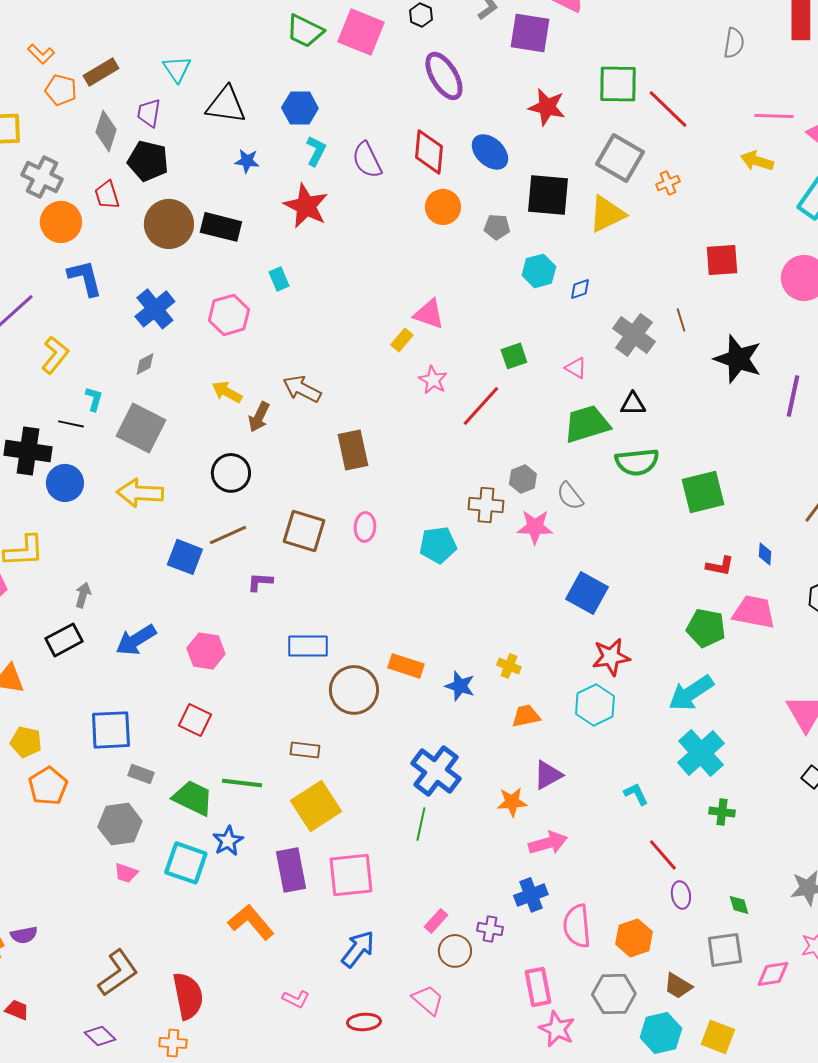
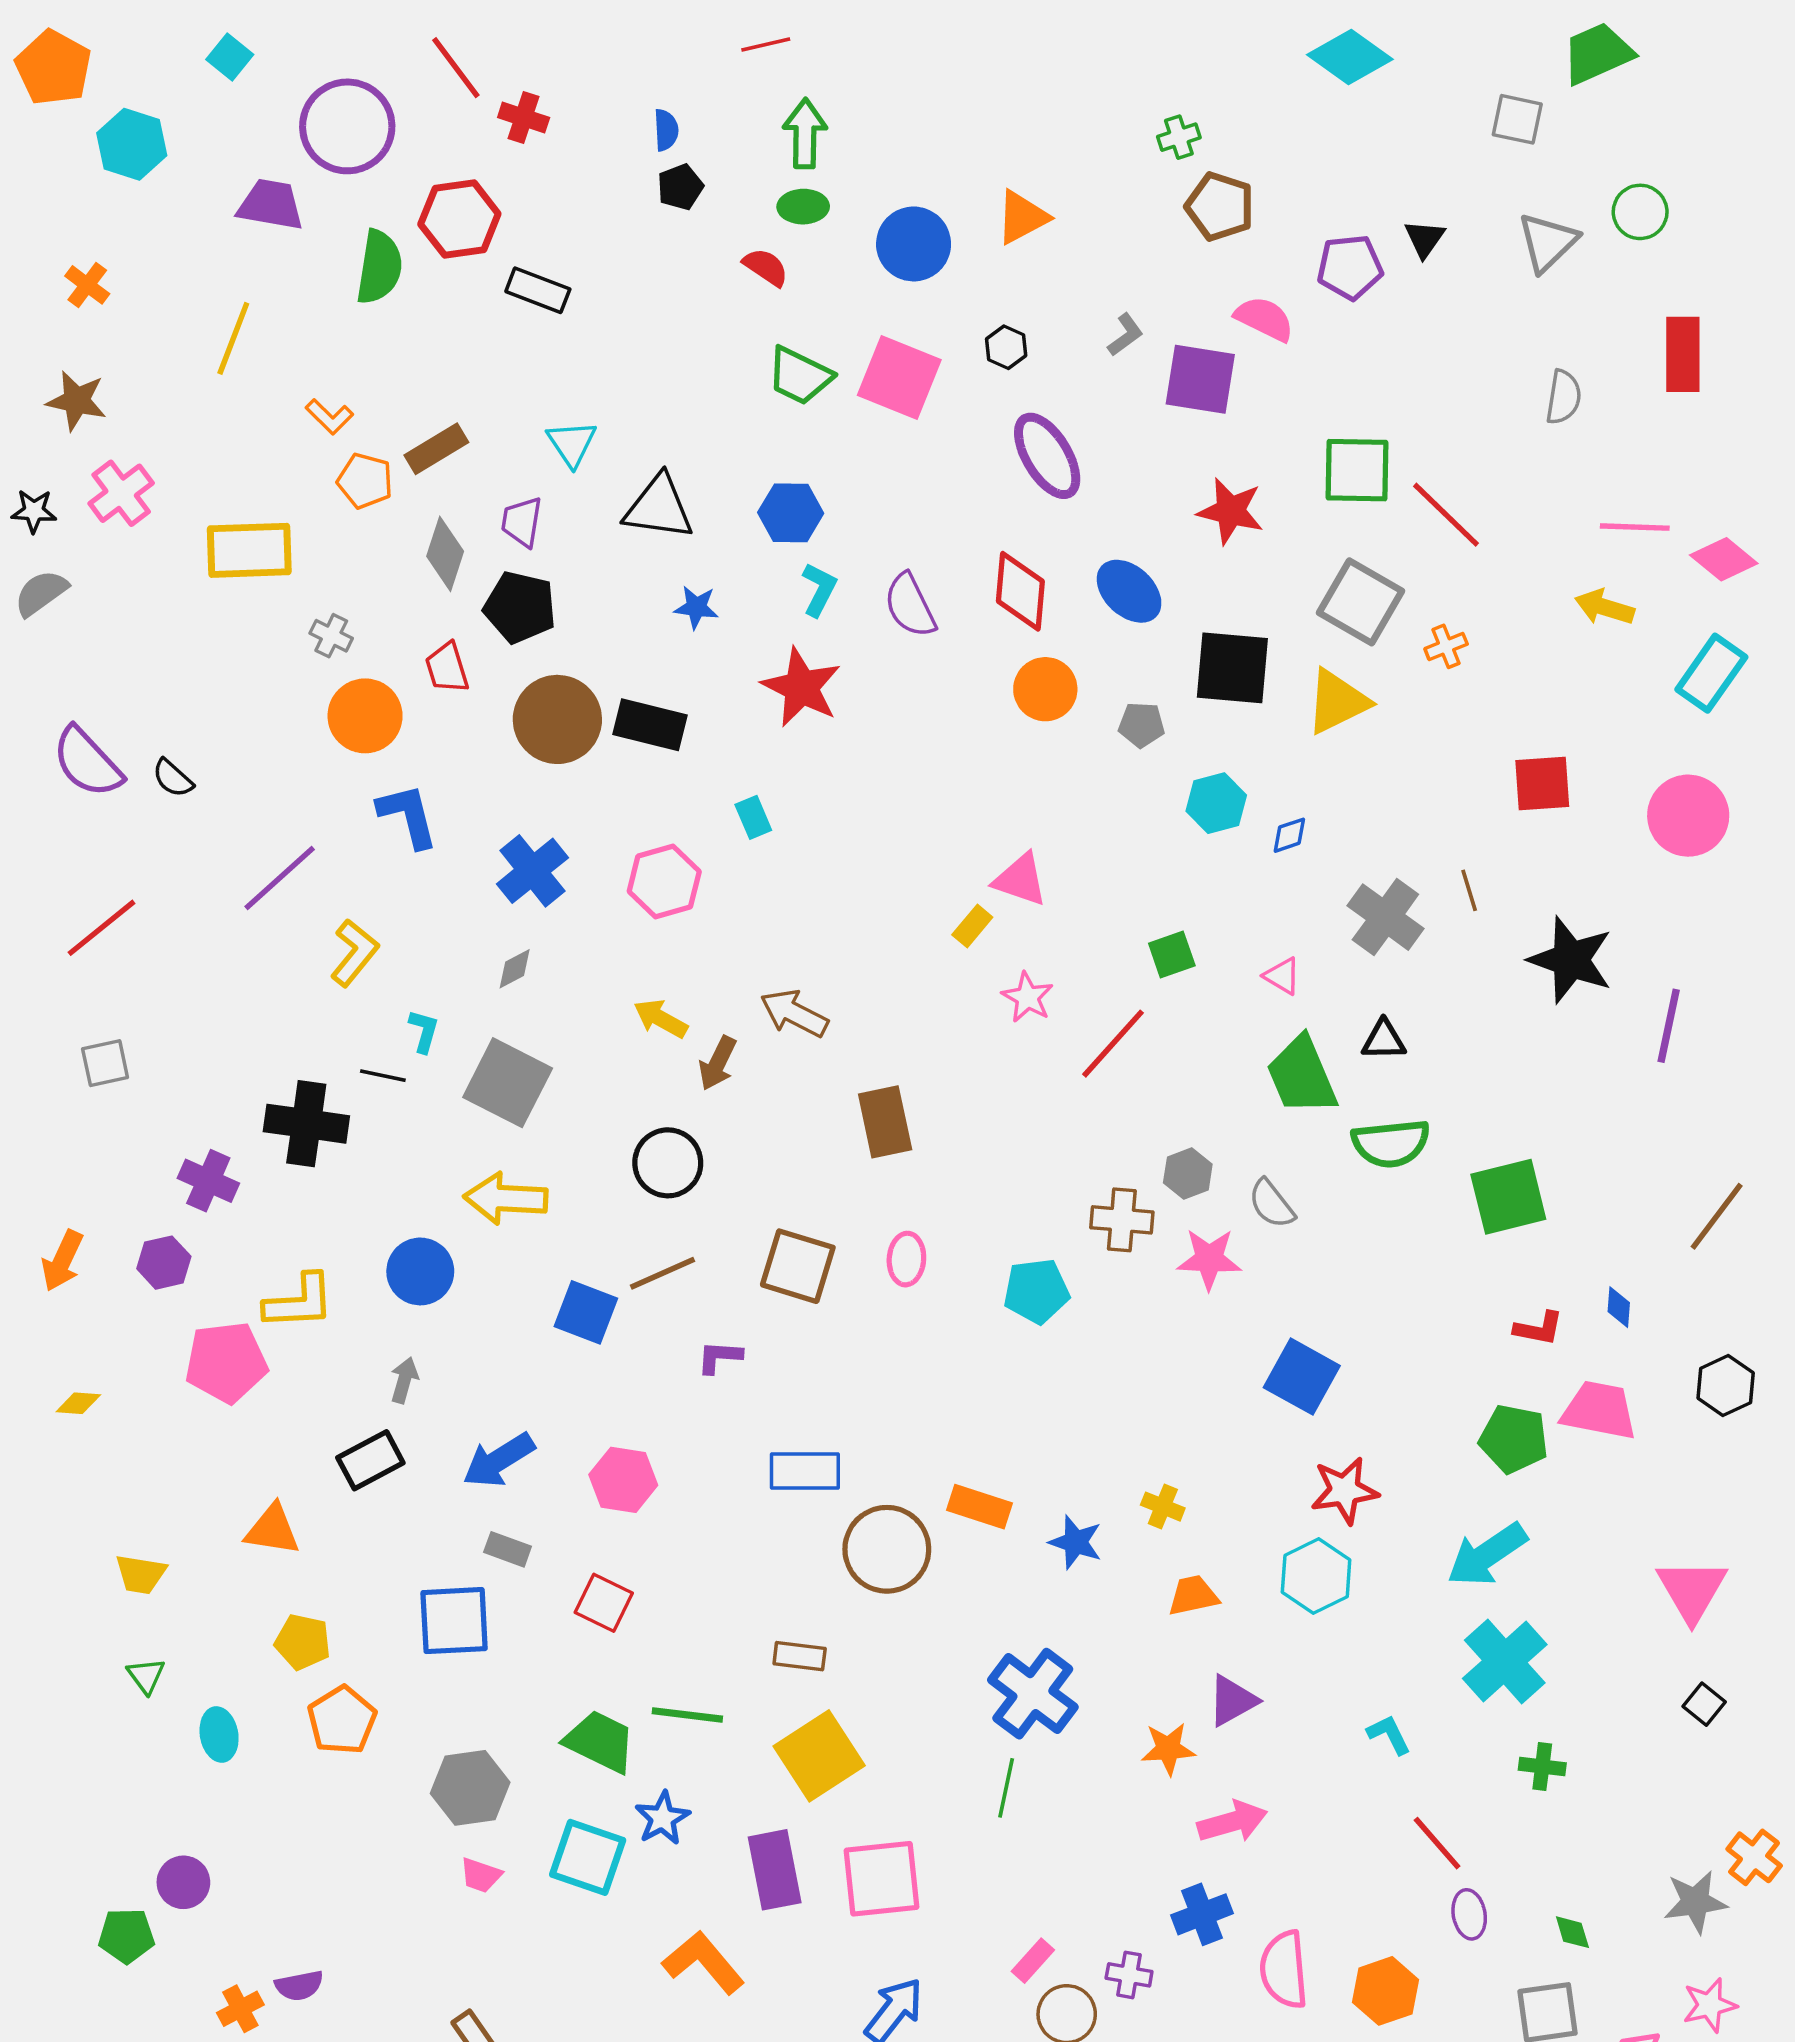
gray cross: (42, 177) -> (331, 636), size x0.6
green trapezoid: (587, 424) -> (1302, 1076), turned -96
blue circle: (65, 483) -> (420, 1271), moved
gray rectangle: (141, 774) -> (508, 1549), moved

